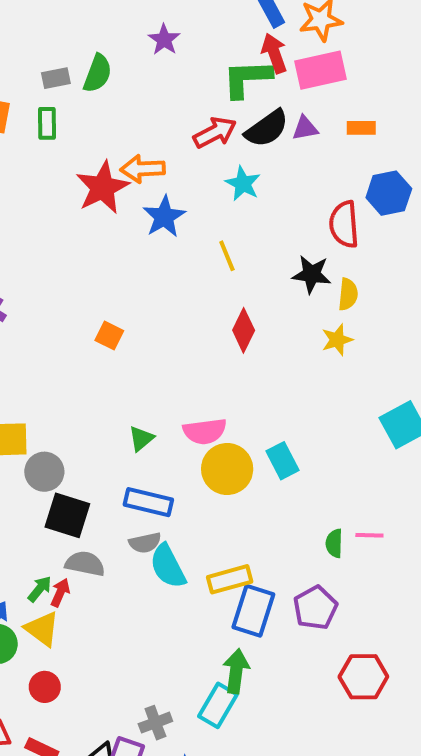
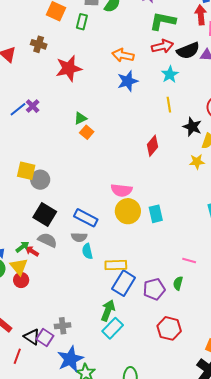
green L-shape: (247, 78) -> (163, 21), moved
red star: (103, 187) -> (69, 68), moved
yellow line: (227, 256) -> (169, 105), moved
green triangle: (141, 439) -> (80, 118), moved
gray circle: (44, 472) -> (40, 180), moved
green semicircle: (334, 543) -> (178, 283), moved
cyan semicircle: (168, 566) -> (87, 251), size x0.7
red arrow: (60, 593) -> (32, 251), turned -96
red circle: (45, 687) -> (21, 280), moved
cyan rectangle: (218, 705) -> (113, 328), moved

